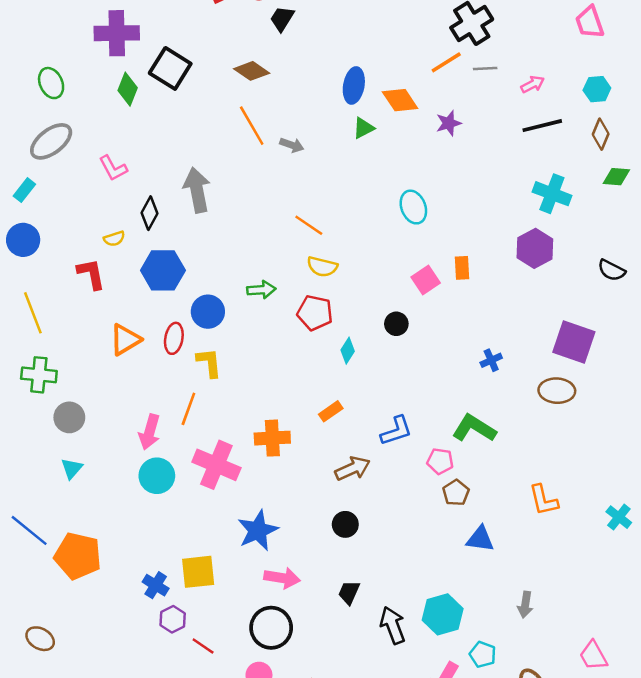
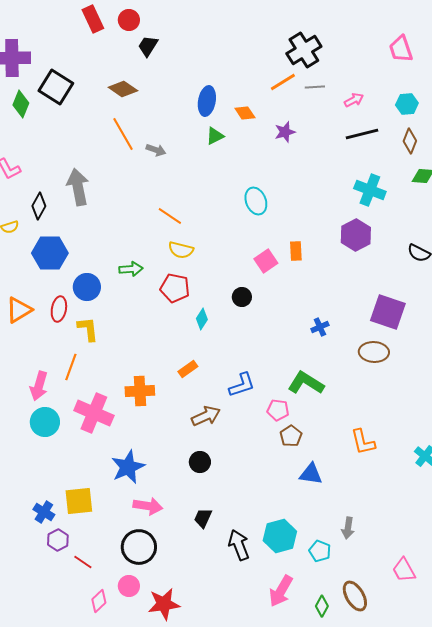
orange diamond: (400, 100) -> (245, 113), size x0.7
cyan pentagon: (483, 654) -> (320, 551), moved

